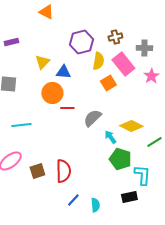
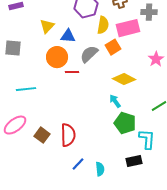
pink rectangle: (123, 64) -> (128, 28), turned -65
pink star: (151, 76) -> (156, 59), moved
gray semicircle: (92, 118) -> (89, 54), moved
yellow diamond: (131, 126) -> (124, 79), moved
brown square: (37, 171) -> (42, 135), turned -35

